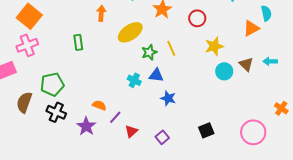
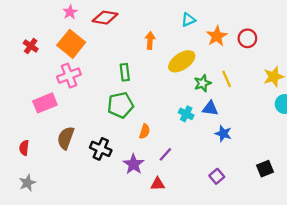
red circle: (197, 18) -> (247, 38), moved
green pentagon: (52, 84) -> (120, 105), moved
orange semicircle: (99, 105) -> (145, 131), moved, turned 88
red triangle: (131, 131) -> (158, 184), moved, turned 40

